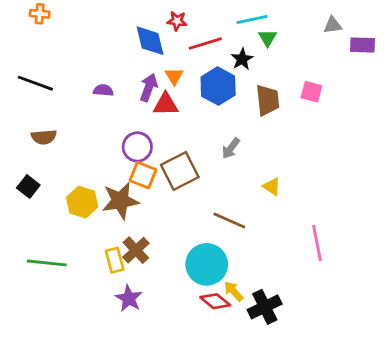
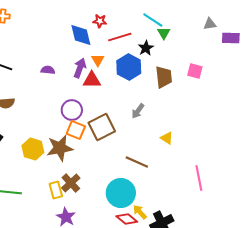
cyan line: (252, 19) -> (153, 20), turned 45

